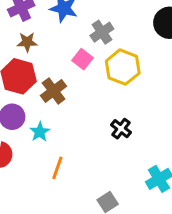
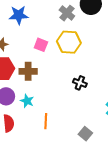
gray cross: (102, 32) -> (67, 13), moved
brown cross: (54, 91) -> (28, 71), turned -36

